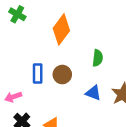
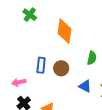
orange diamond: (61, 29) -> (64, 31), turned -35

